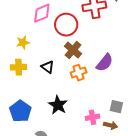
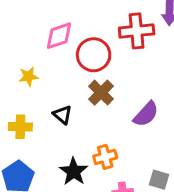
yellow cross: (19, 67) -> (20, 127), moved
orange cross: (79, 73) -> (105, 157), moved

